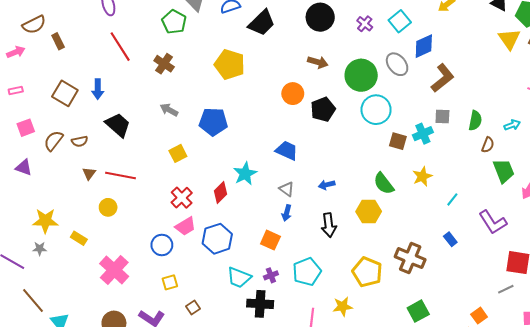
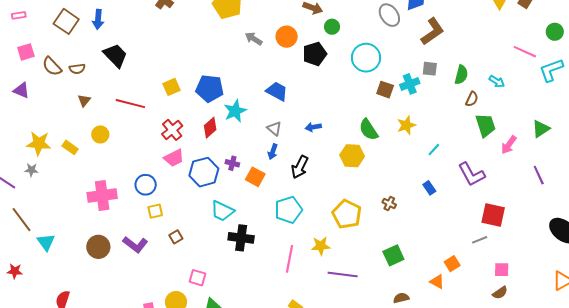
green circle: (361, 75) -> (332, 27), moved, size x0.5
gray arrow: (169, 110) -> (254, 39), moved
blue pentagon: (213, 122) -> (210, 89), moved
cyan arrow: (512, 125) -> (497, 81), turned 49
brown semicircle: (53, 141) -> (52, 66), turned -85
red line: (120, 176) -> (130, 104), moved
black arrow: (329, 225) -> (300, 167), moved, turned 30
yellow rectangle: (79, 238) -> (70, 147), moved
blue circle: (162, 245) -> (146, 185), moved
brown cross: (410, 258) -> (389, 203), size x0.5
pink cross: (114, 270) -> (102, 195), turned 36
purple cross: (271, 275) -> (232, 163), moved, turned 32

